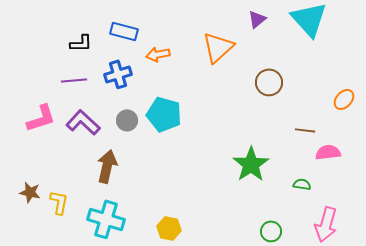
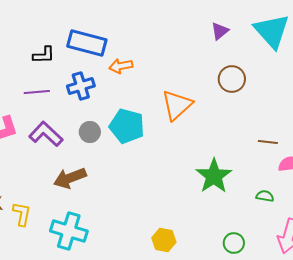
blue rectangle: (124, 31) -> (87, 43), size x1.4
orange triangle: (218, 47) -> (177, 105), moved
brown circle: (269, 82) -> (232, 79), moved
brown arrow: (107, 166) -> (70, 178), turned -124
yellow hexagon: (169, 228) -> (164, 240), moved

